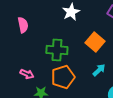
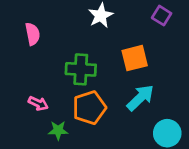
orange square: (95, 42) -> (135, 58), turned 36
cyan arrow: (99, 70) -> (140, 98), size x1.5

